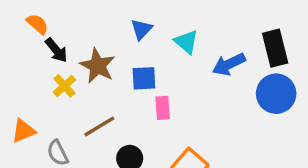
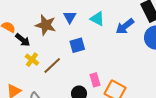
brown star: (98, 66) -> (46, 25), moved
pink rectangle: (163, 108) -> (95, 80), moved
brown line: (99, 126) -> (52, 66), moved

